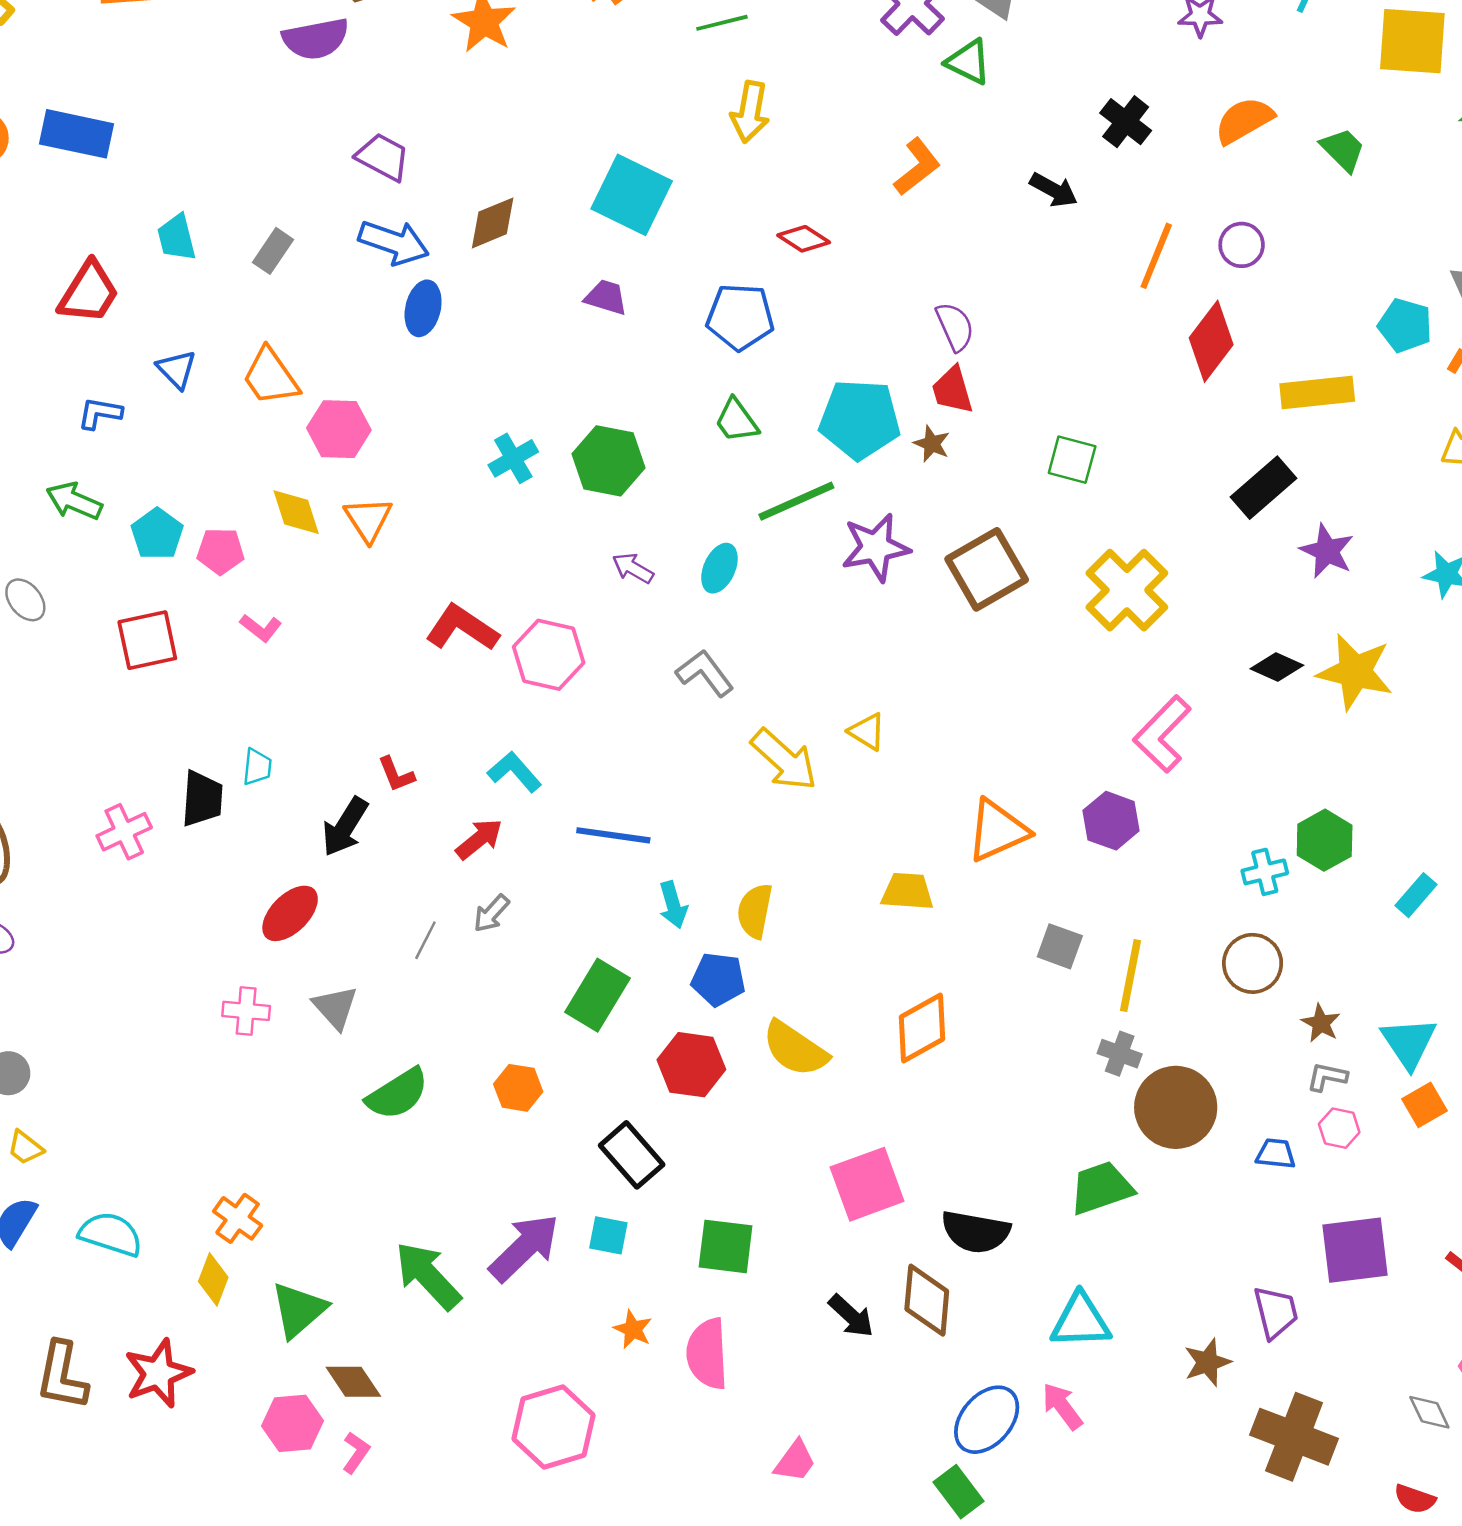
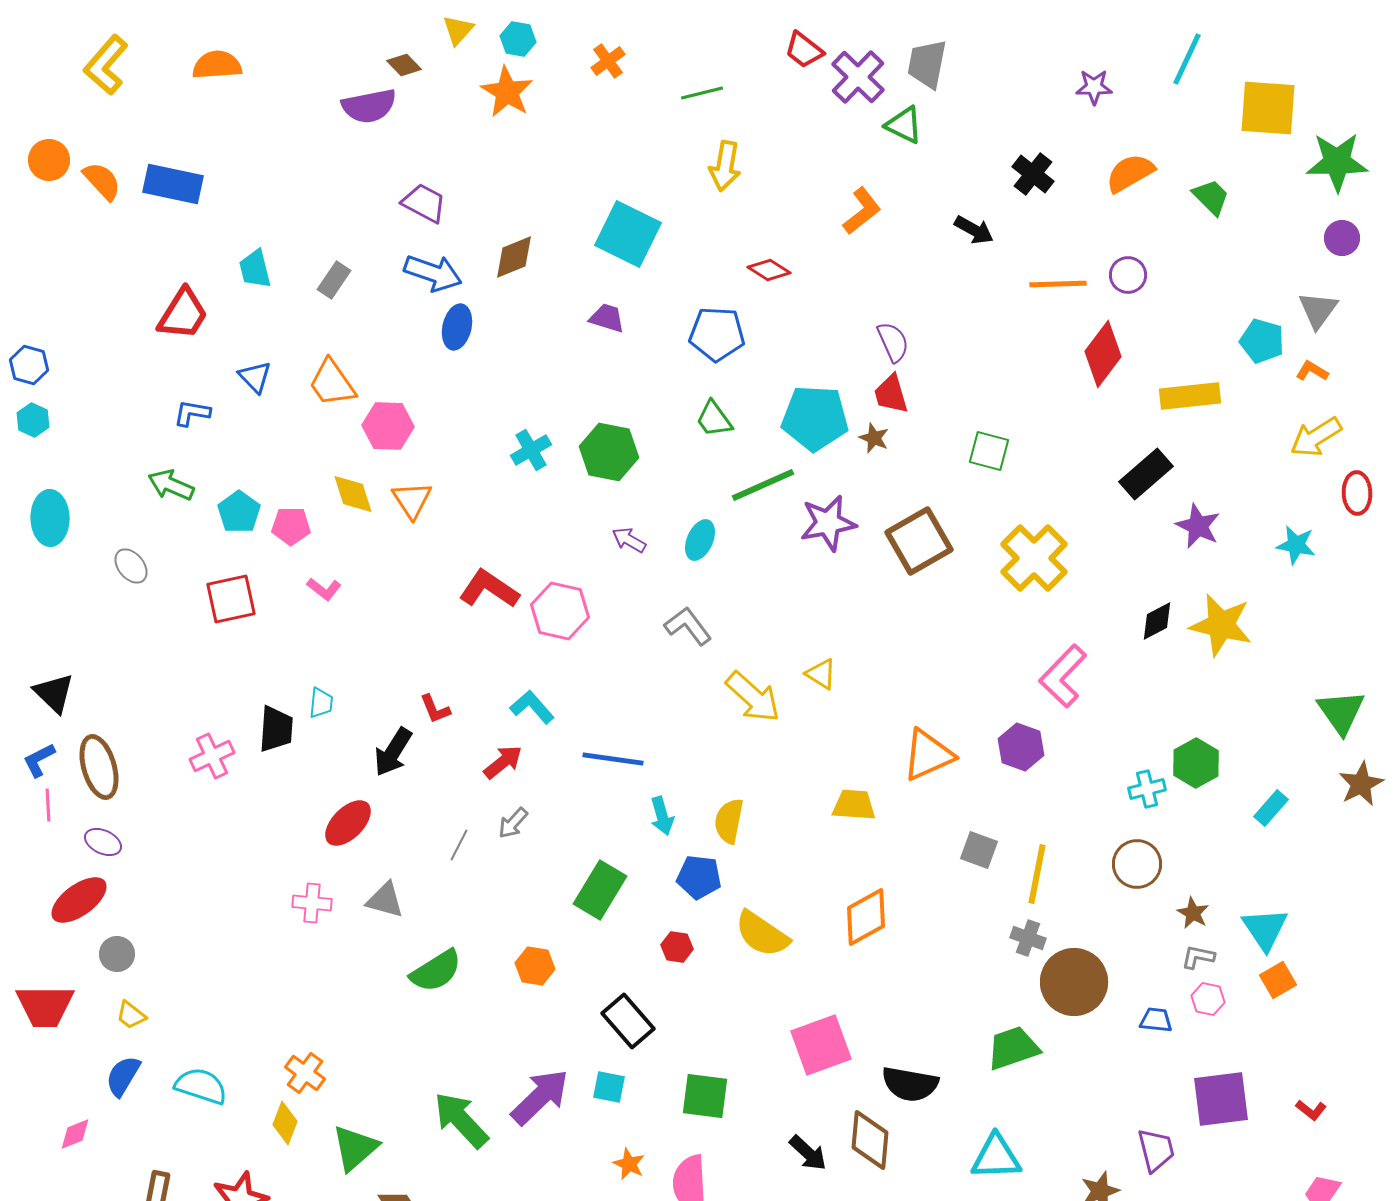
orange line: (1156, 256) -> (1058, 284), turned 66
black diamond: (1277, 667) -> (1157, 621), turned -51
gray triangle: (335, 1007) -> (385, 900), turned -33
red hexagon: (691, 1065) -> (677, 947), size x0.6

